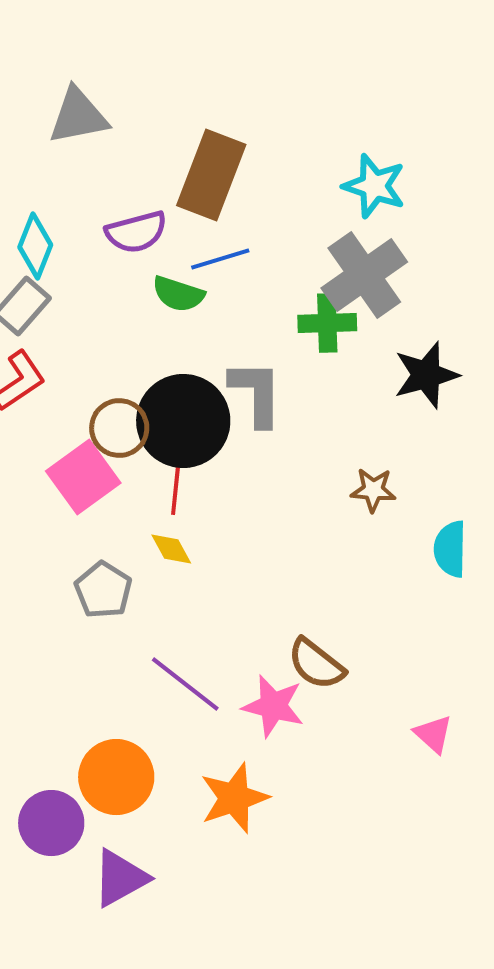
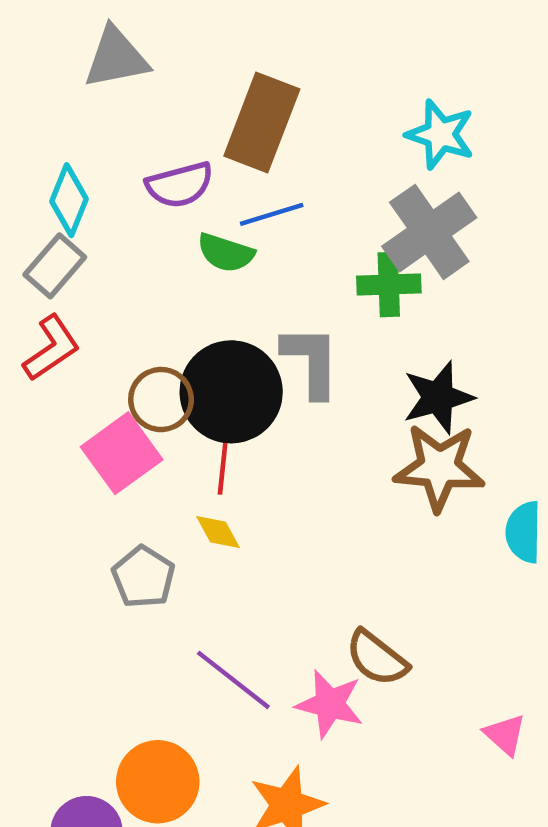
black star: (426, 375) -> (438, 397), moved
brown star: (373, 490) -> (439, 467), size x1.8

